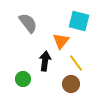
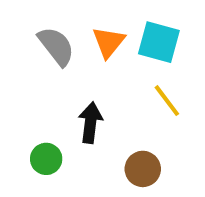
orange triangle: (61, 41) -> (109, 42), moved
yellow line: (76, 63) -> (167, 101), moved

